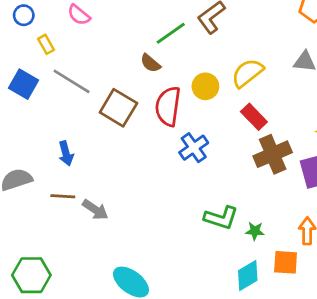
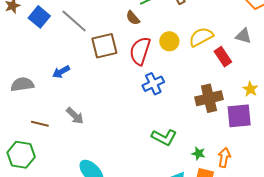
brown square: (118, 108) -> (104, 46), turned 36
red rectangle: (254, 117) -> (223, 57), moved
blue arrow: (66, 153) -> (61, 72), turned 66
brown line: (63, 196) -> (40, 124), moved
green star: (255, 231) -> (198, 153), moved

